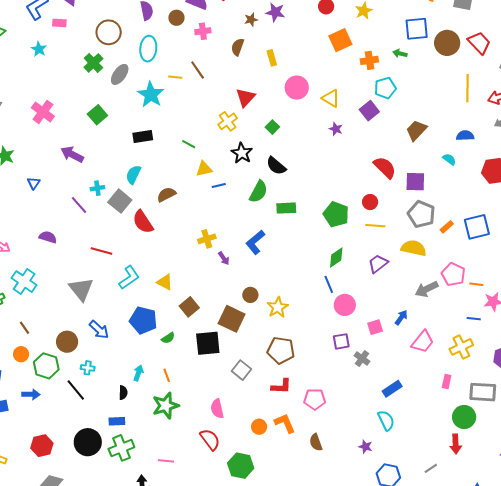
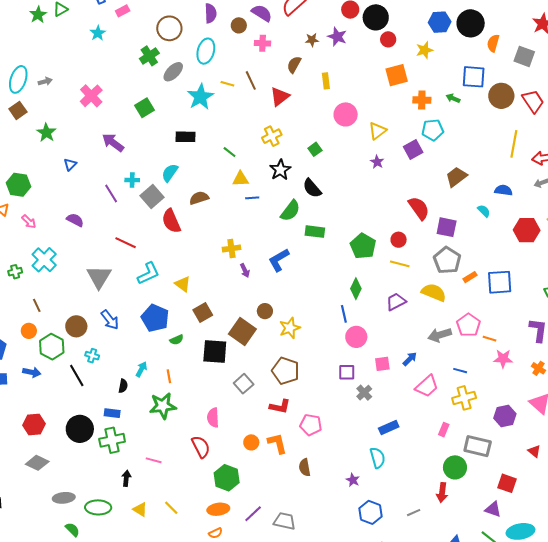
pink rectangle: (59, 23) -> (123, 11), turned -40
red triangle: (245, 97) -> (280, 97), moved
yellow triangle: (331, 98) -> (377, 131), turned 42
green diamond: (336, 258) -> (356, 289), turned -40
blue line: (474, 319) -> (460, 371), moved

